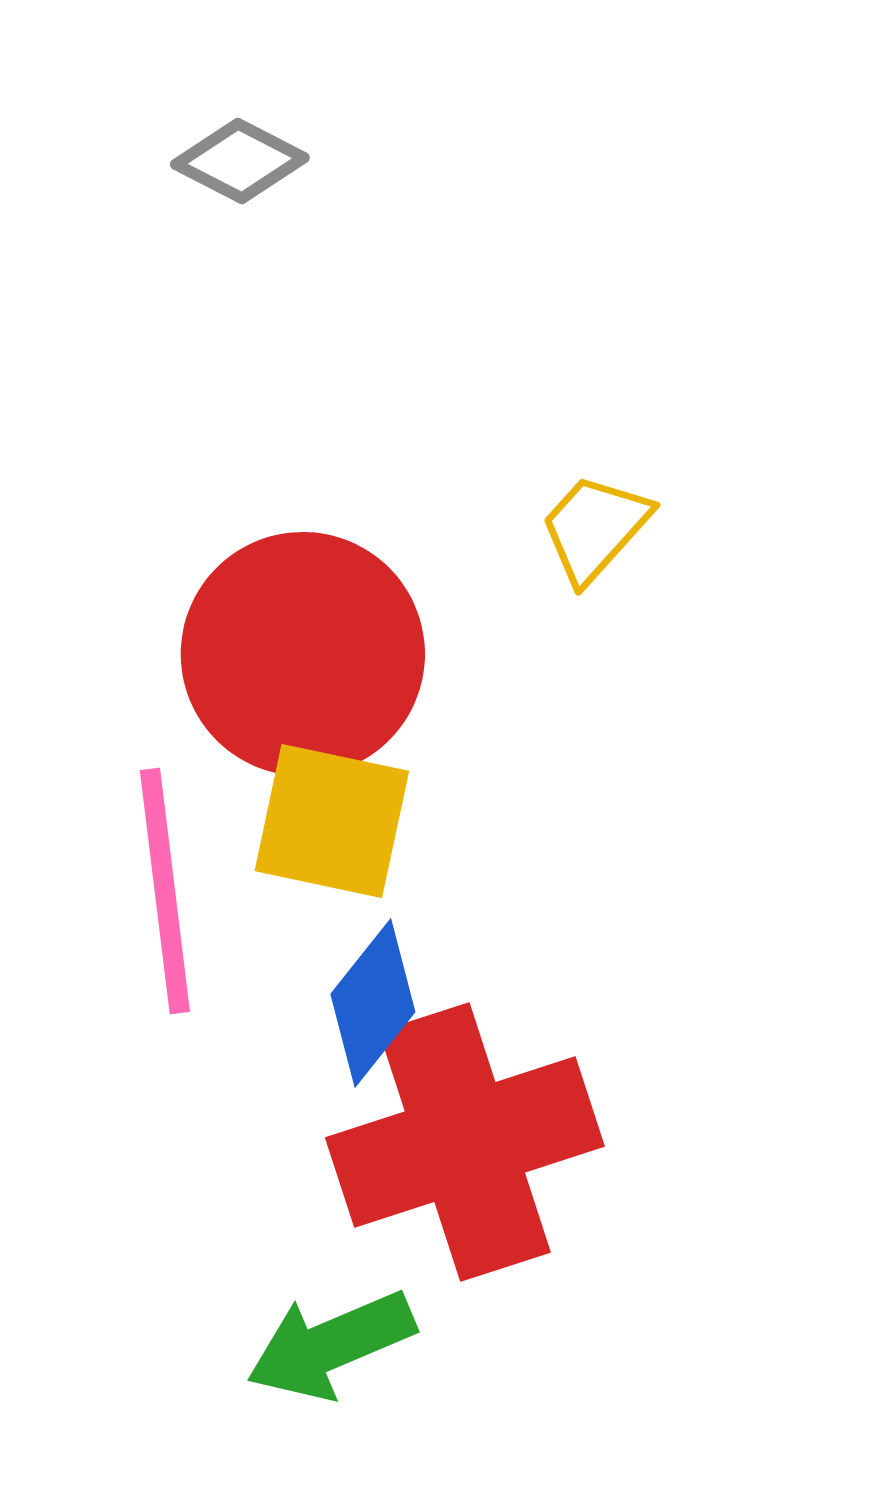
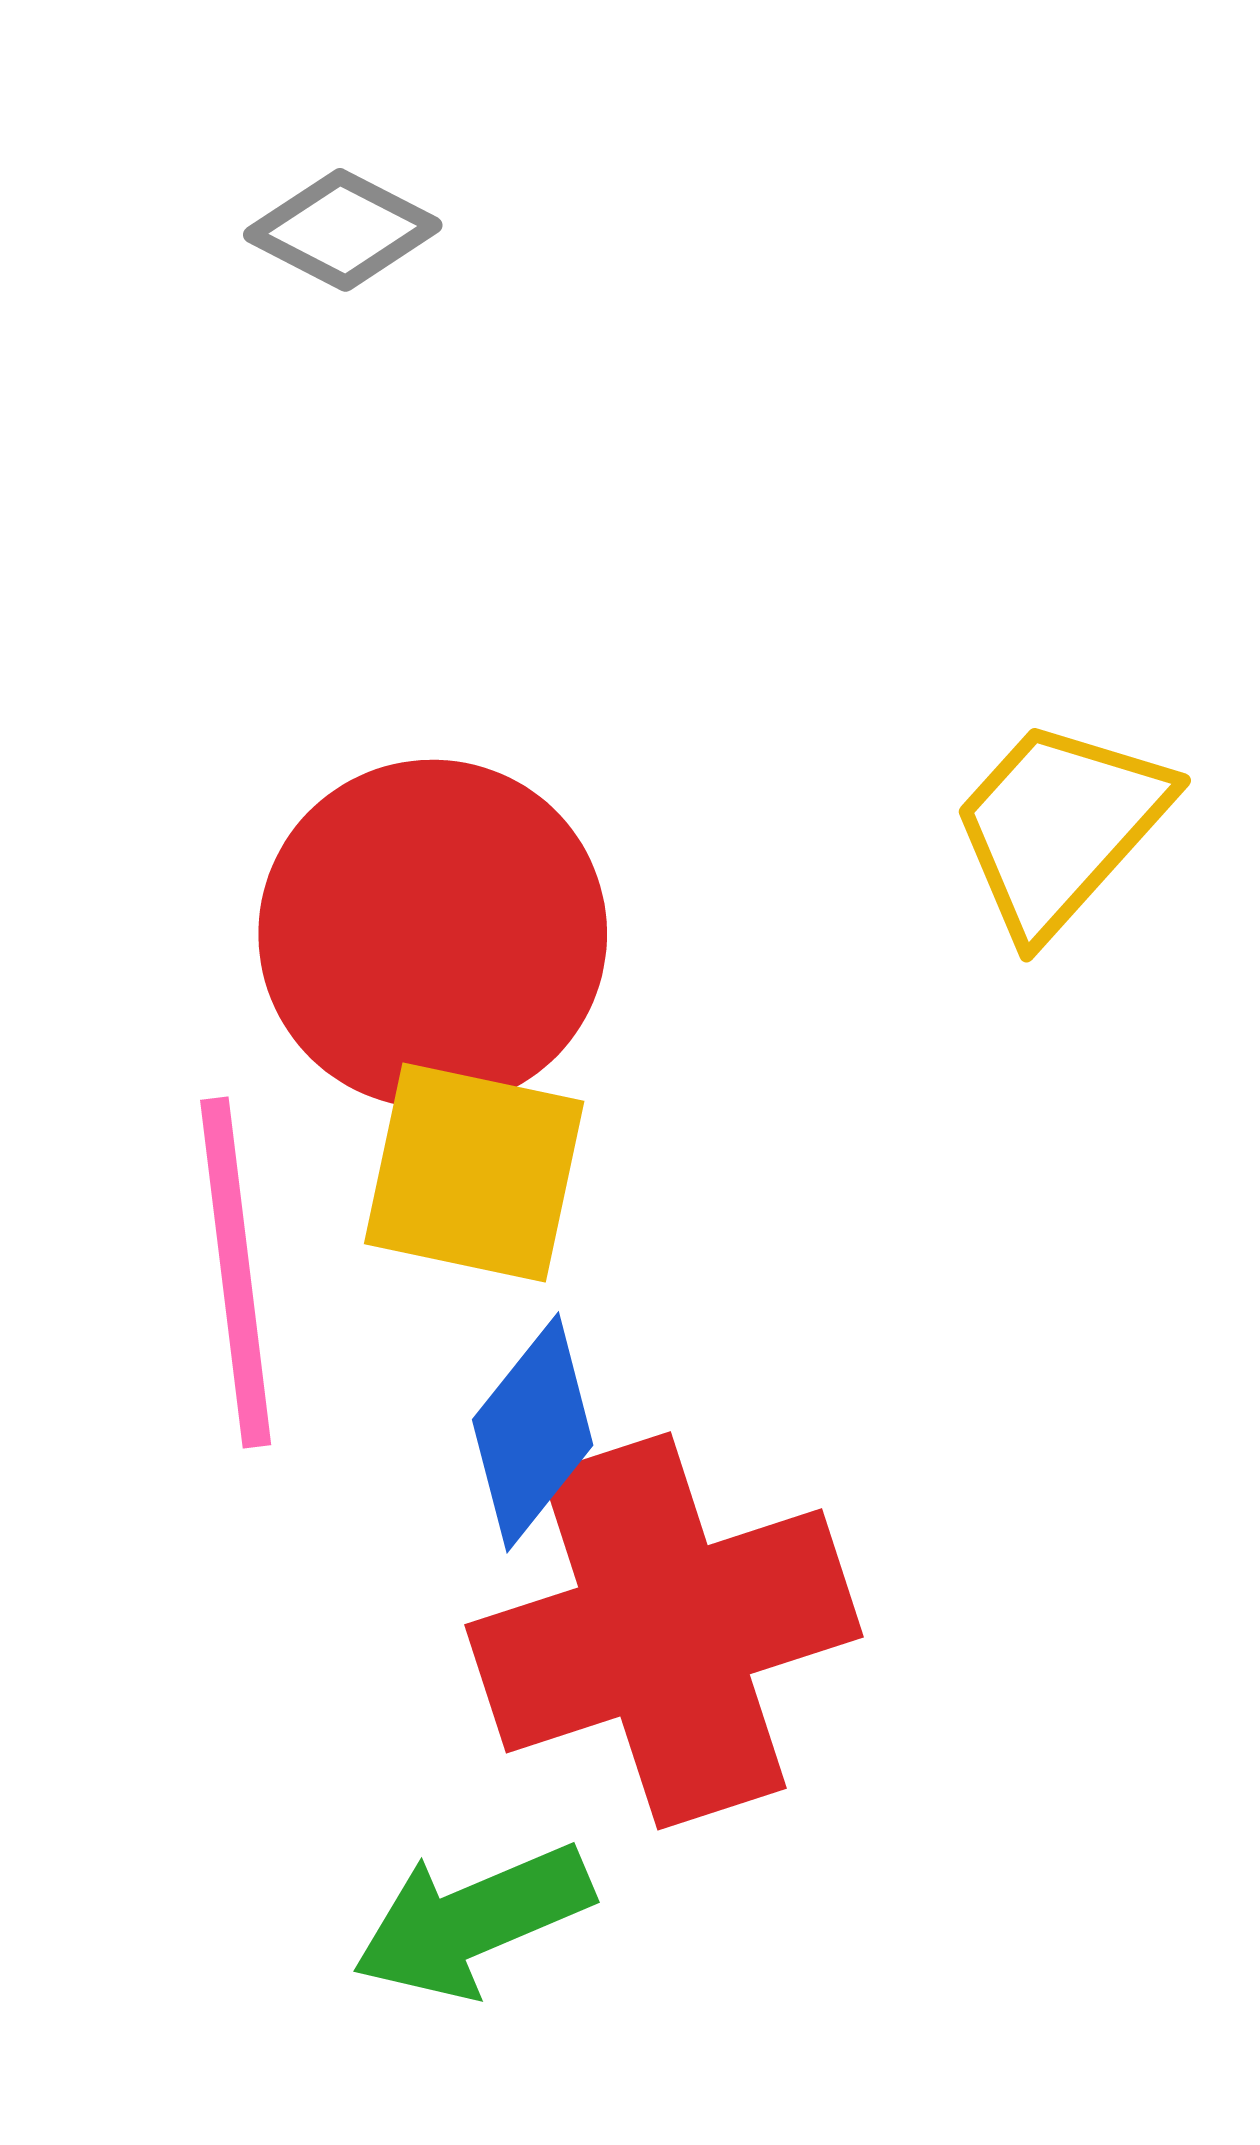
yellow trapezoid: (595, 528) -> (1060, 827), moved, size x1.4

